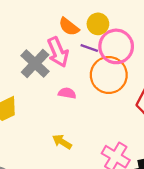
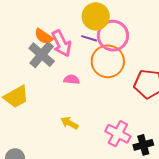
yellow circle: (98, 24) -> (96, 16), size x1.4
orange semicircle: (69, 27) -> (44, 36), moved

